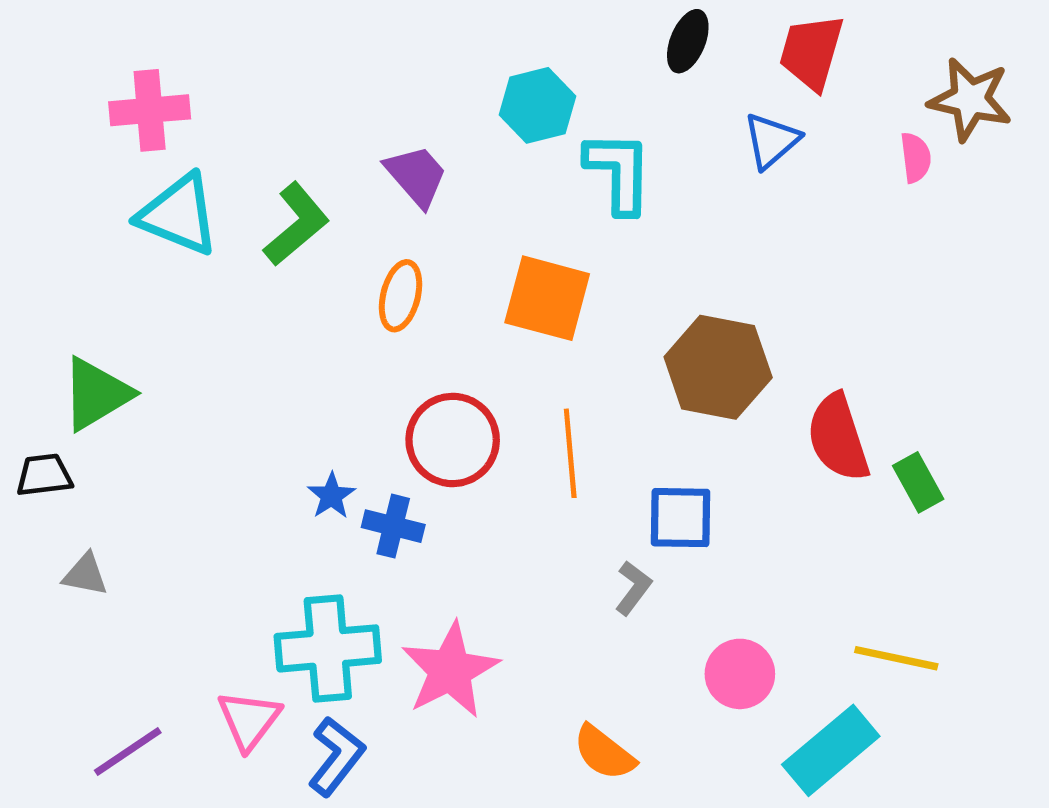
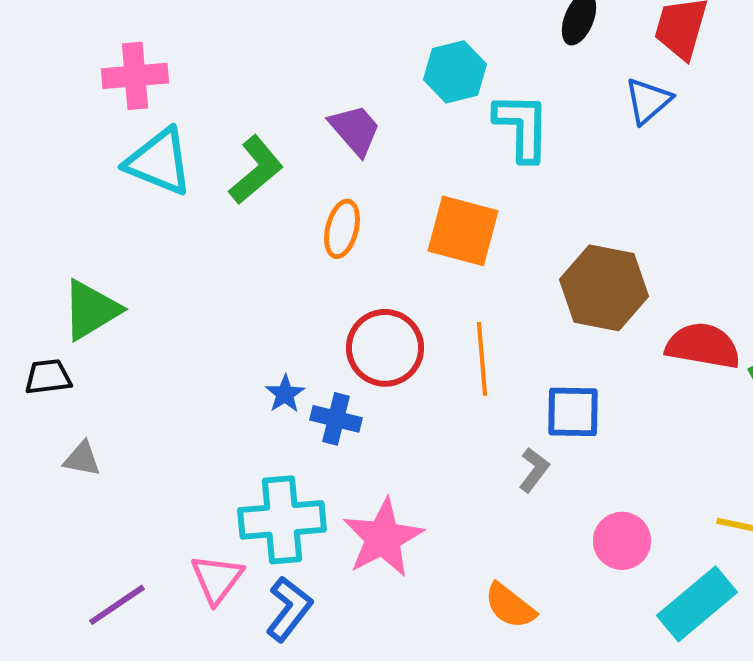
red semicircle: (838, 438) -> (703, 346), turned 118

